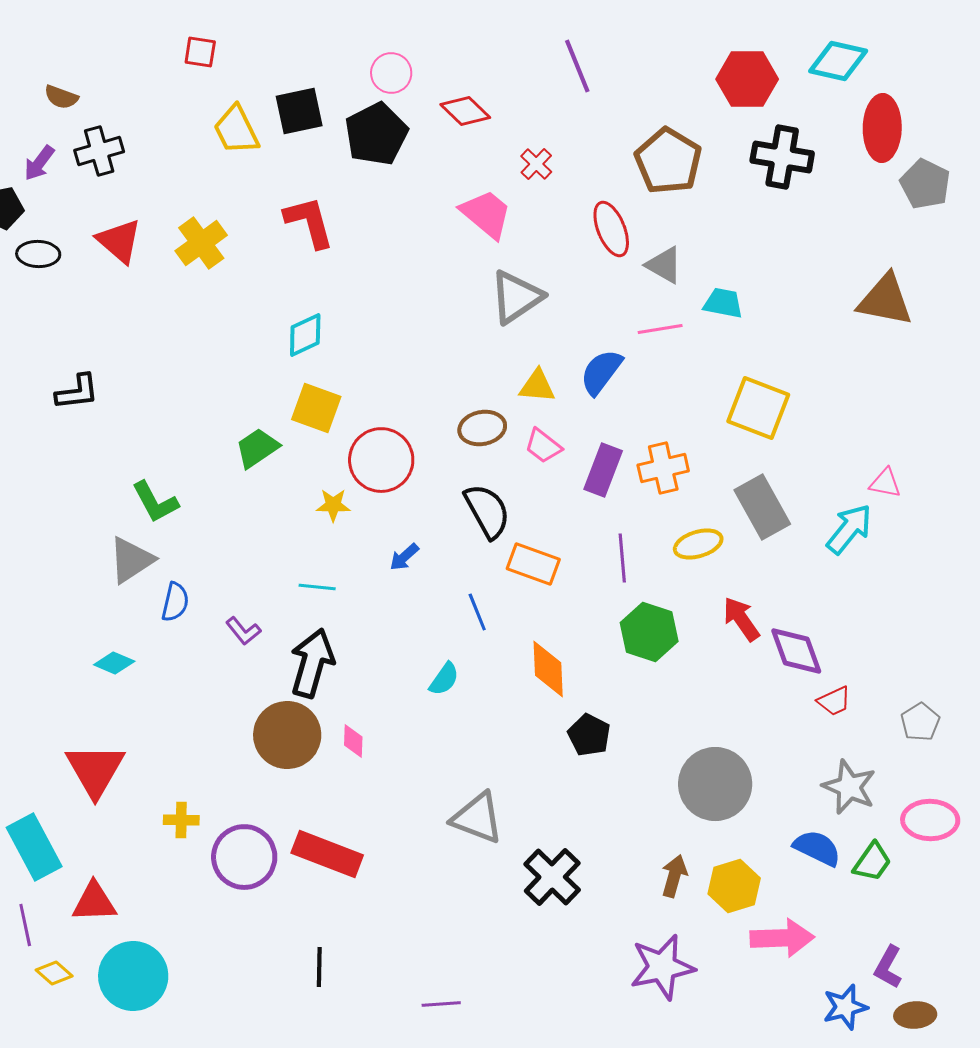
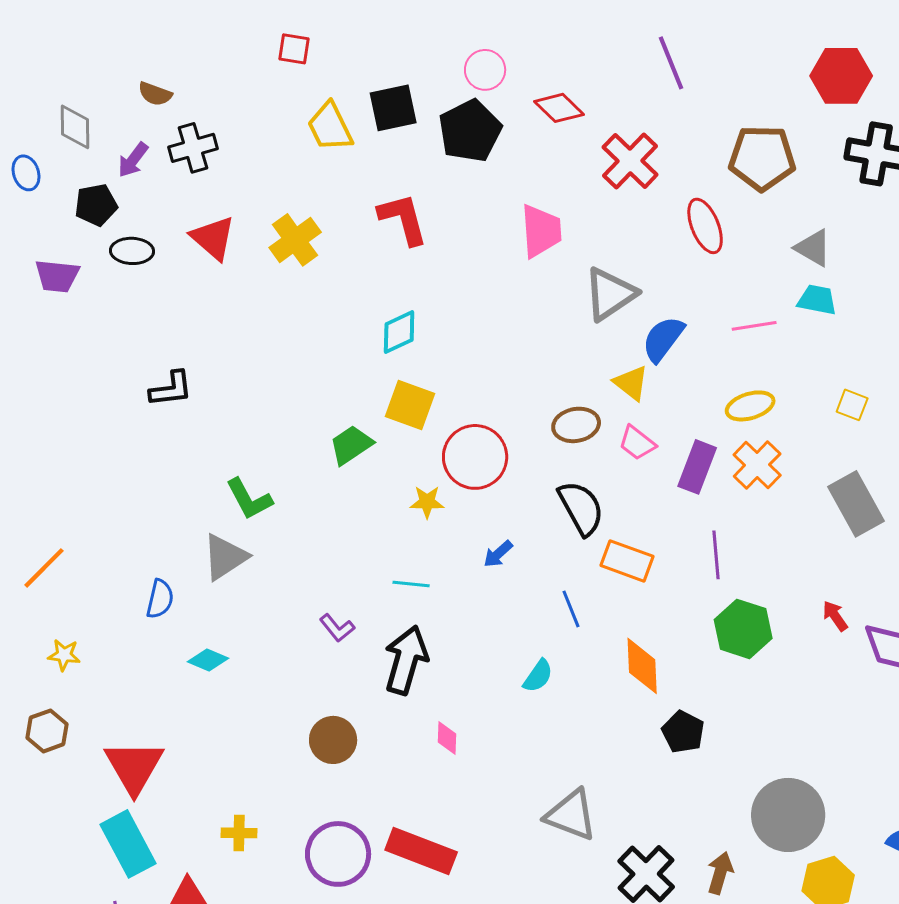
brown pentagon: (668, 161) -> (762, 158), turned -30
red cross: (536, 164) -> (630, 161), size x1.8
pink trapezoid: (486, 214) -> (541, 231), moved, turned 46
gray triangle: (664, 265) -> (813, 248), moved
blue semicircle: (601, 372) -> (663, 339), moved
yellow triangle: (537, 386) -> (631, 383), turned 33
yellow square: (758, 408) -> (852, 405), size x0.5
orange cross: (663, 468) -> (757, 465), turned -33
yellow ellipse: (698, 544) -> (750, 406), moved
blue semicircle: (175, 602) -> (160, 599), moved
red arrow: (741, 619) -> (835, 616), size x0.7
brown circle: (287, 735) -> (333, 740), moved, size x0.7
red triangle: (95, 770) -> (134, 767), moved
gray circle: (715, 784) -> (788, 815), moved
yellow cross: (181, 820) -> (239, 833), moved
brown arrow: (674, 876) -> (720, 873), moved

